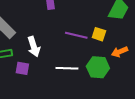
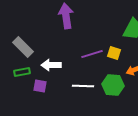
purple line: (76, 35) -> (92, 54), turned -30
white arrow: (34, 47) -> (51, 65), turned 108

